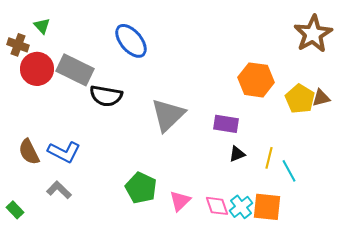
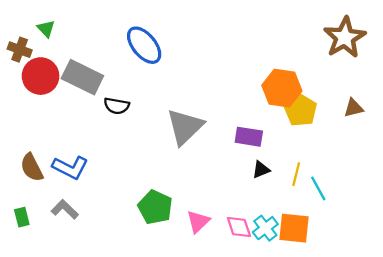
black semicircle: (106, 96) -> (117, 106), size x0.7
yellow pentagon: (300, 99) -> (301, 110), moved
green rectangle: (15, 210) -> (22, 217), moved, turned 30

